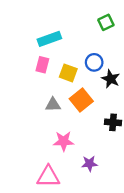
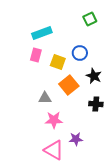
black star: (111, 79) -> (94, 76), moved
gray triangle: (53, 105) -> (45, 98), moved
pink triangle: (48, 177) -> (54, 150), moved, turned 30

